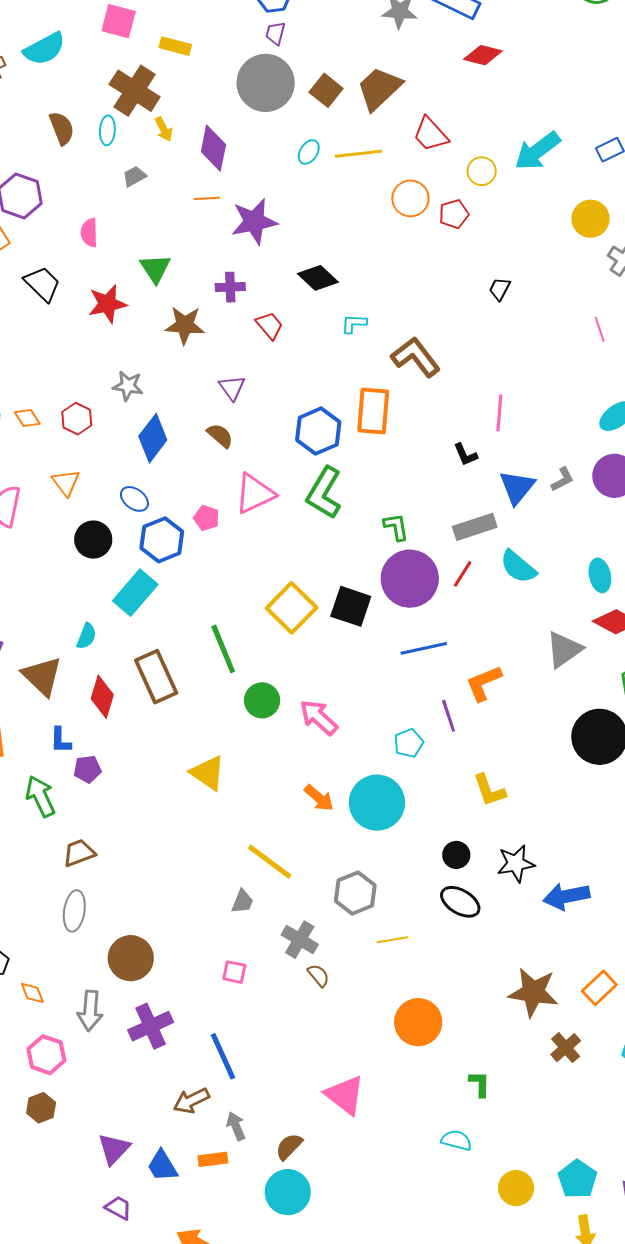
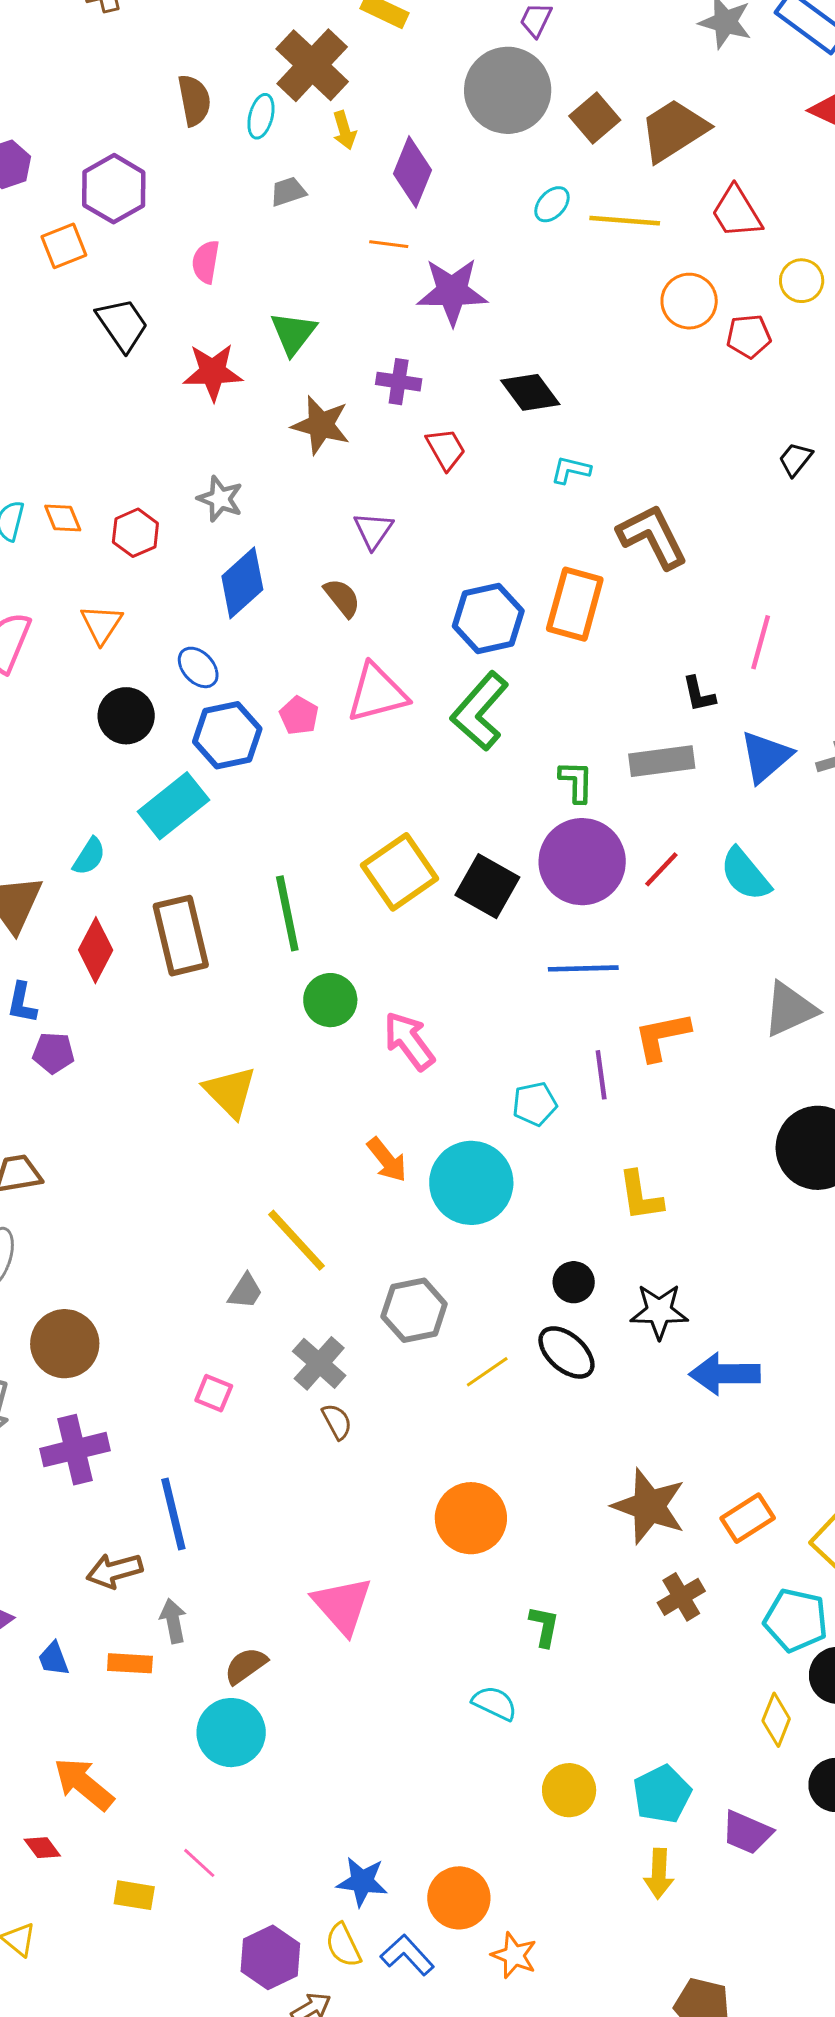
gray rectangle: (475, 527) -> (662, 761), moved
yellow line: (393, 940) -> (487, 1372), moved, turned -36
blue trapezoid: (162, 1166) -> (54, 1659), size x0.7

